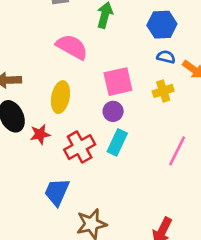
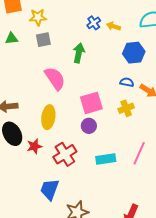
blue hexagon: (162, 25) -> (134, 53), moved
pink semicircle: (72, 47) -> (55, 78), turned 30
cyan rectangle: (117, 142) -> (106, 159), moved, turned 60

